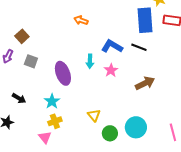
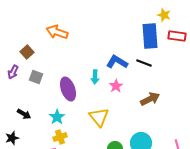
orange arrow: (81, 20) -> (57, 32), moved, size x1.5
yellow triangle: (94, 115) -> (99, 117), moved, size x1.5

